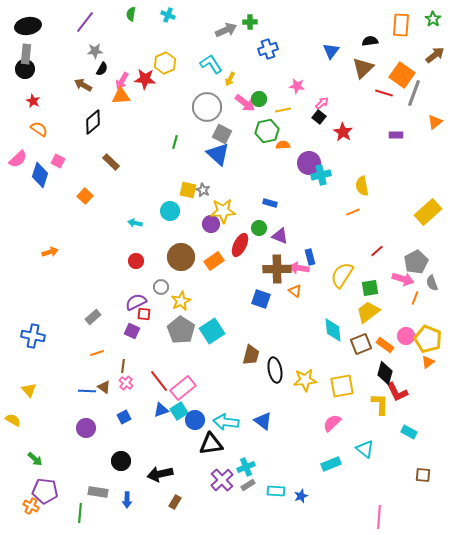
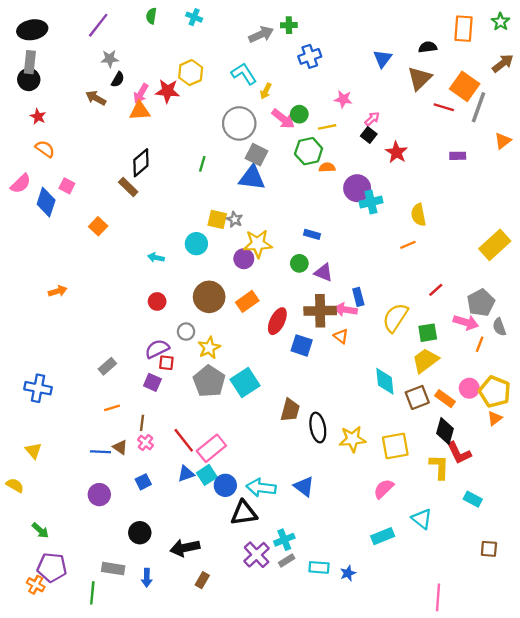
black diamond: (93, 122) -> (141, 163), moved
blue triangle: (218, 154) -> (252, 178), turned -35
red ellipse: (240, 245) -> (277, 321), moved

